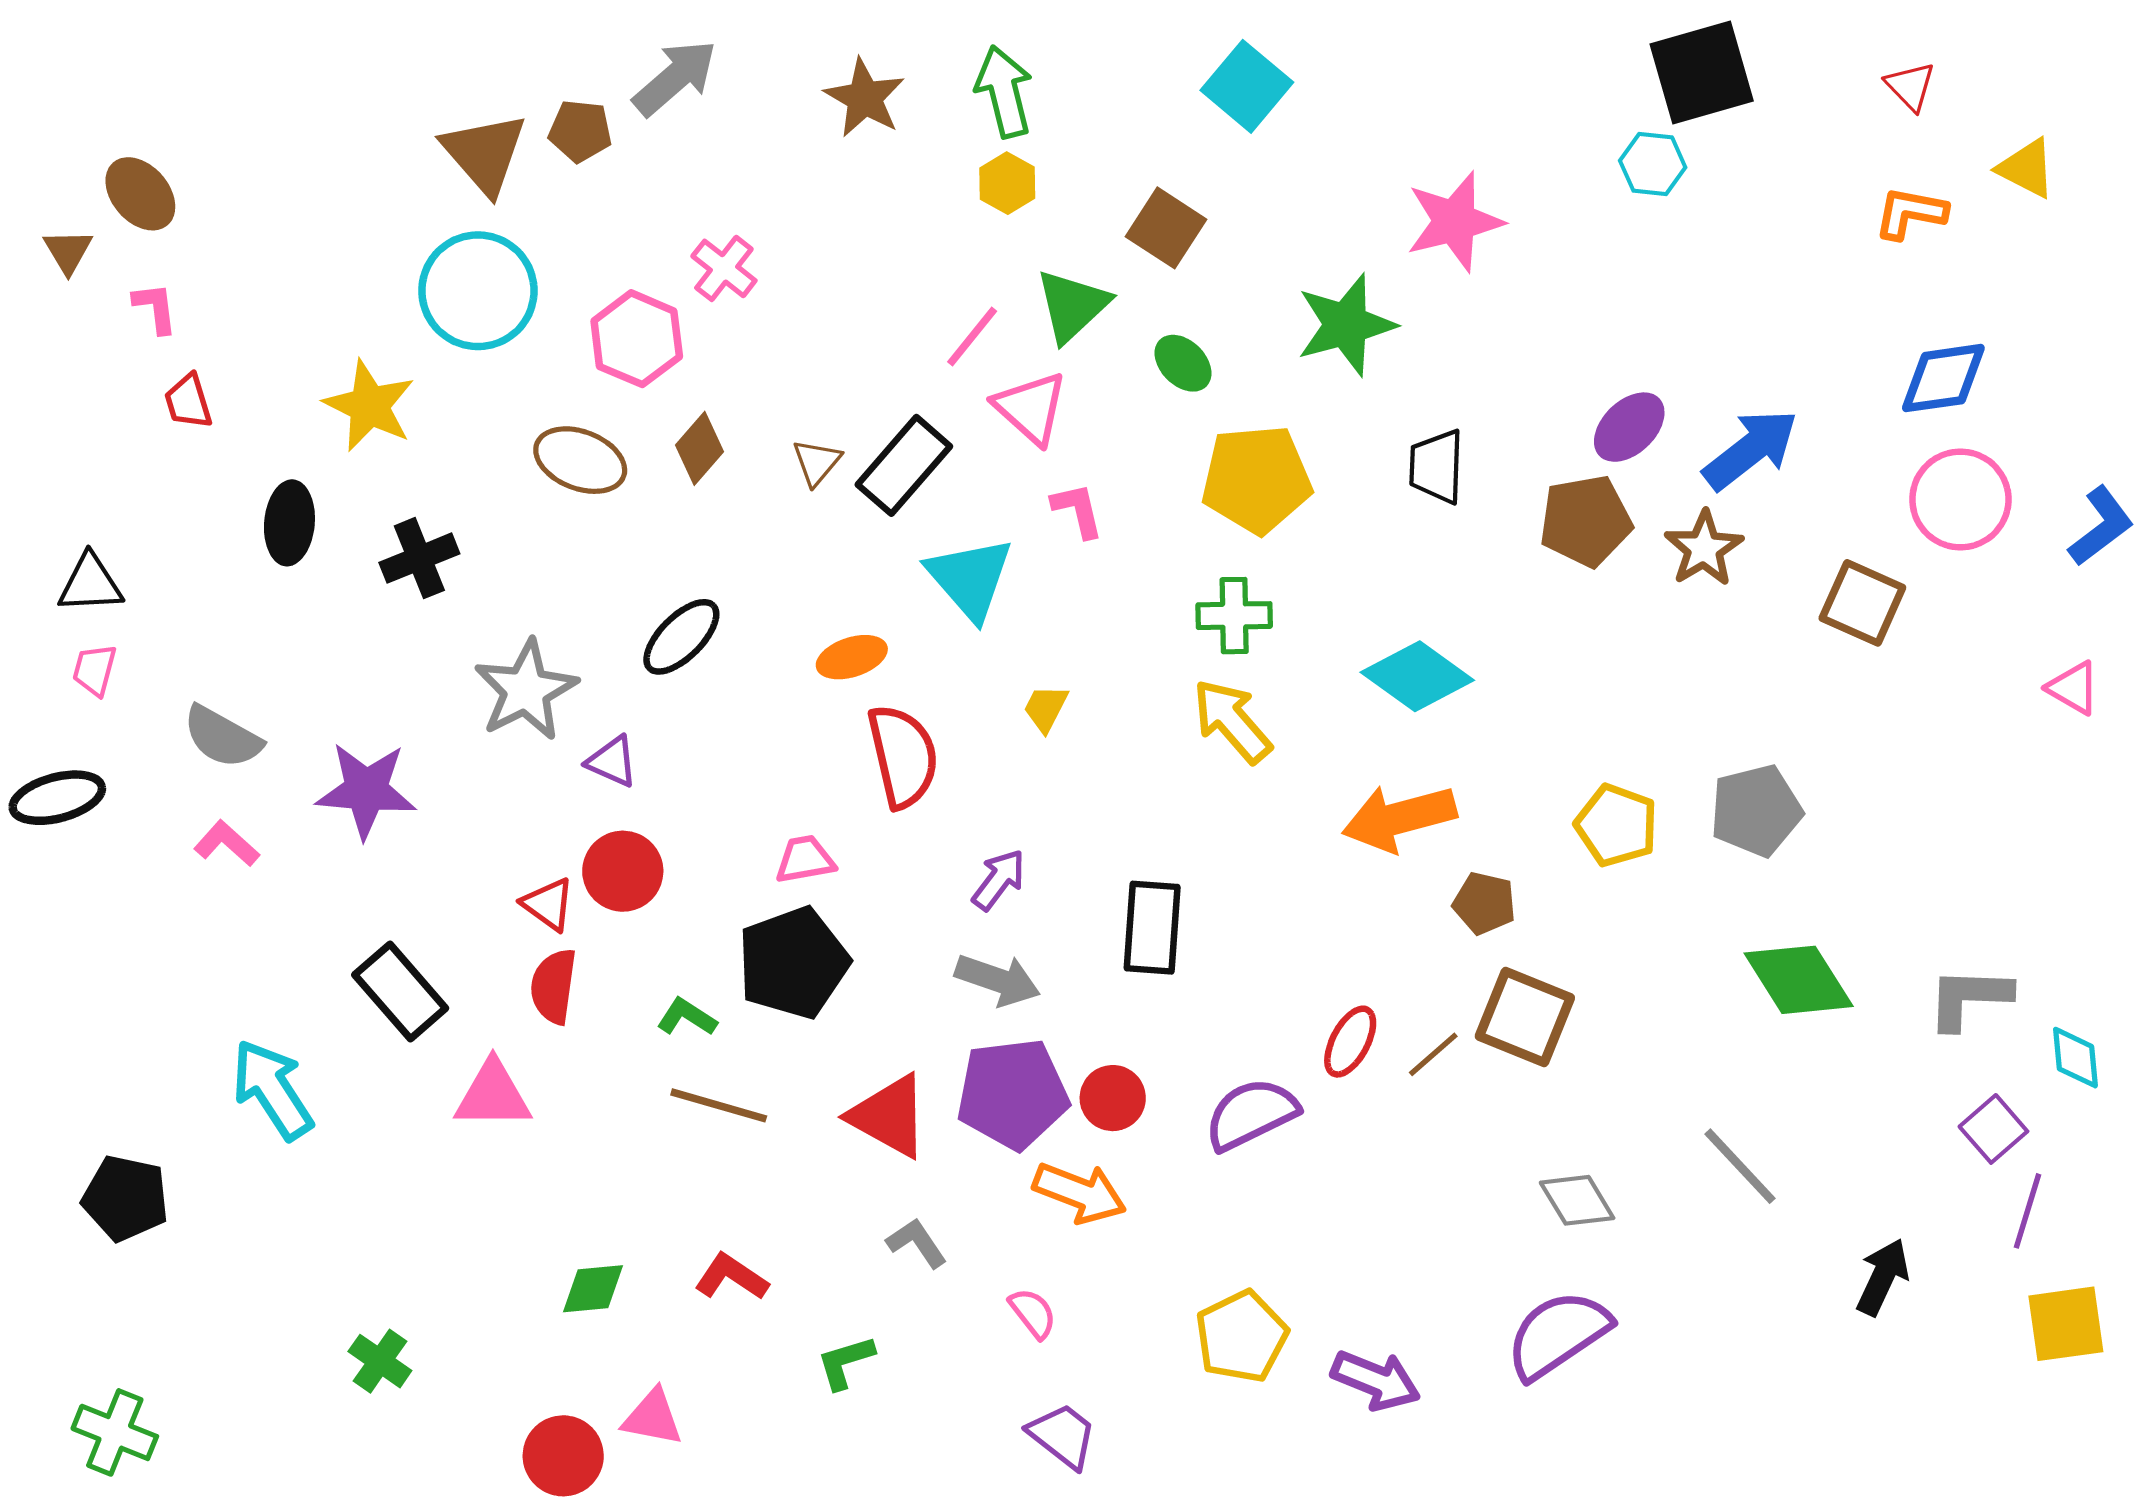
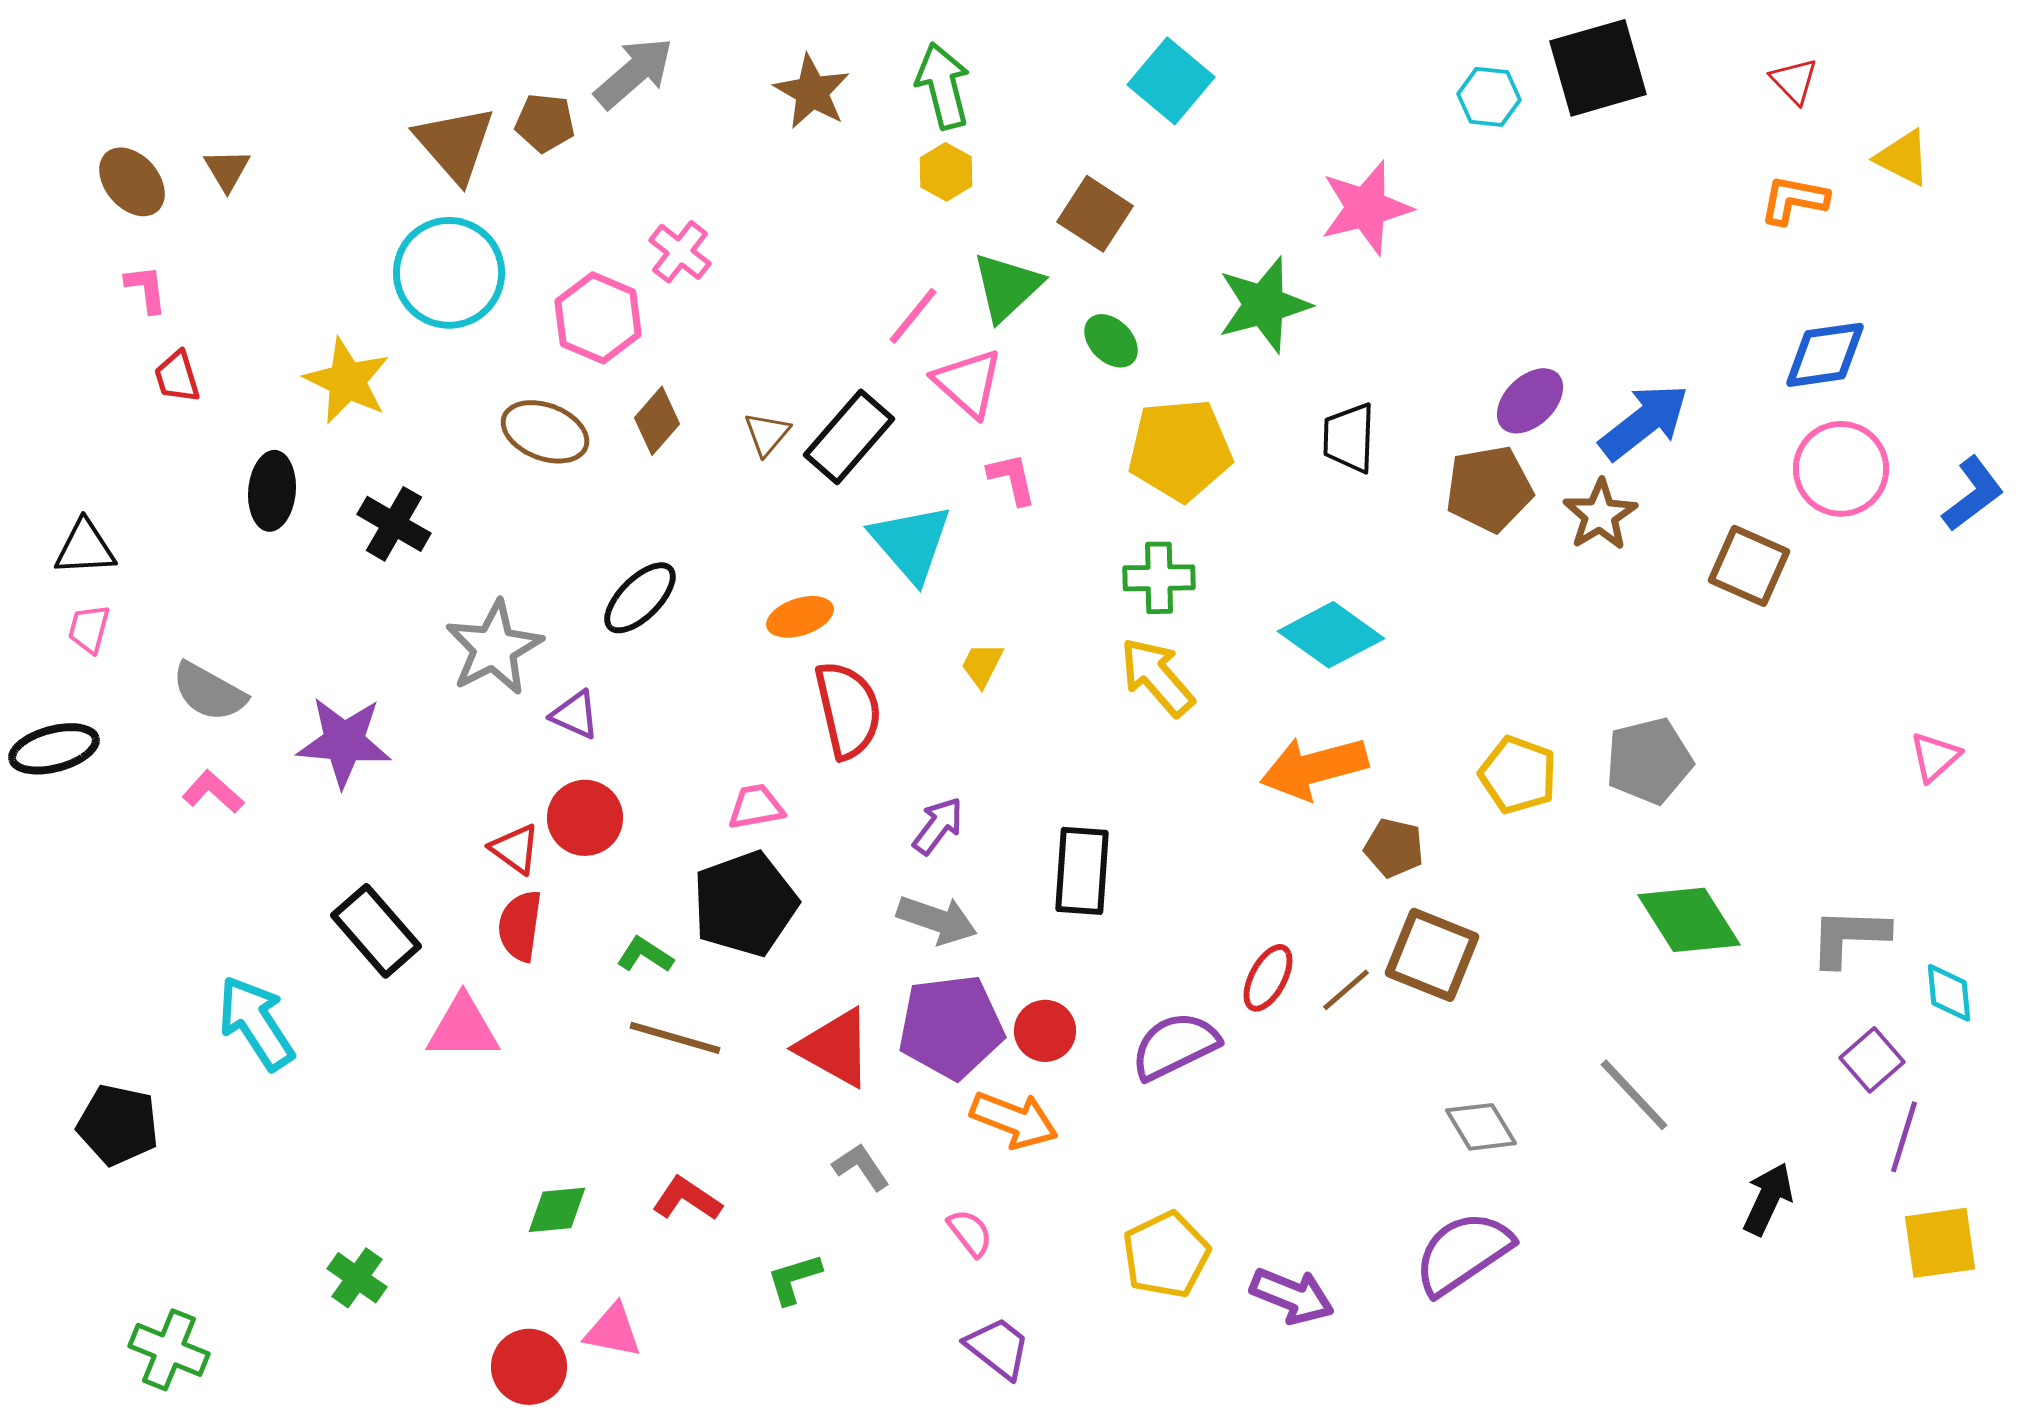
cyan hexagon: (1653, 164) -> (1489, 97), moved
brown triangle: (68, 251) -> (227, 170), moved
black cross: (419, 558) -> (394, 524), turned -38
pink triangle: (2073, 688) -> (1935, 757), moved, turned 48
green cross: (115, 1432) -> (169, 1350), moved

